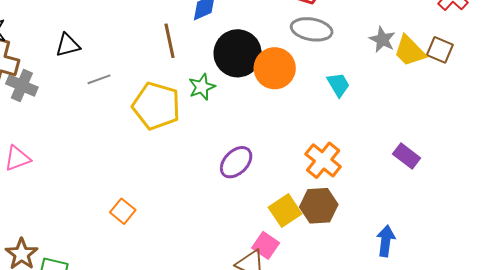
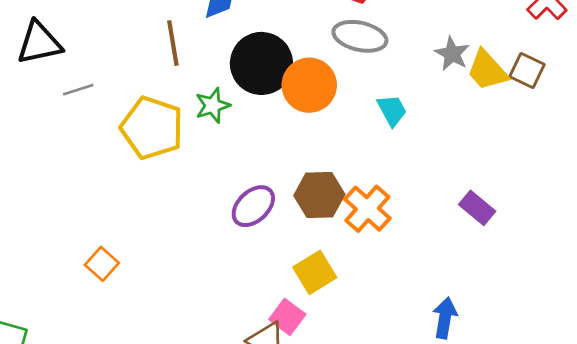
black triangle: (68, 45) -> (39, 43), size x1.4
brown hexagon: (319, 206) -> (319, 195), moved

